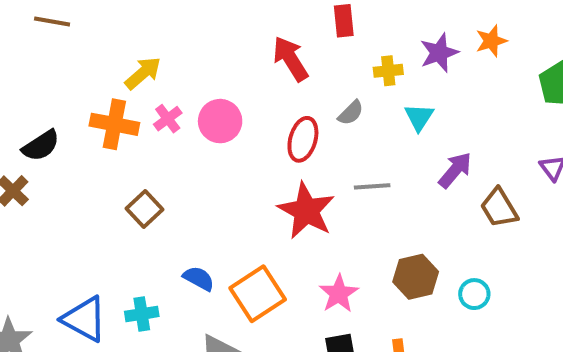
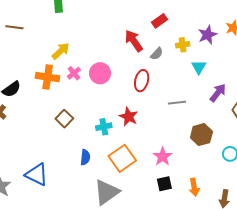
red rectangle: (344, 21) -> (159, 21), turned 63
gray semicircle: (351, 113) -> (157, 54), moved
red star: (306, 211) -> (129, 117), moved, size x0.7
brown hexagon: (416, 277) -> (201, 135), moved
blue semicircle: (199, 278) -> (85, 157), moved, turned 70
cyan cross: (142, 314) -> (104, 127), moved

